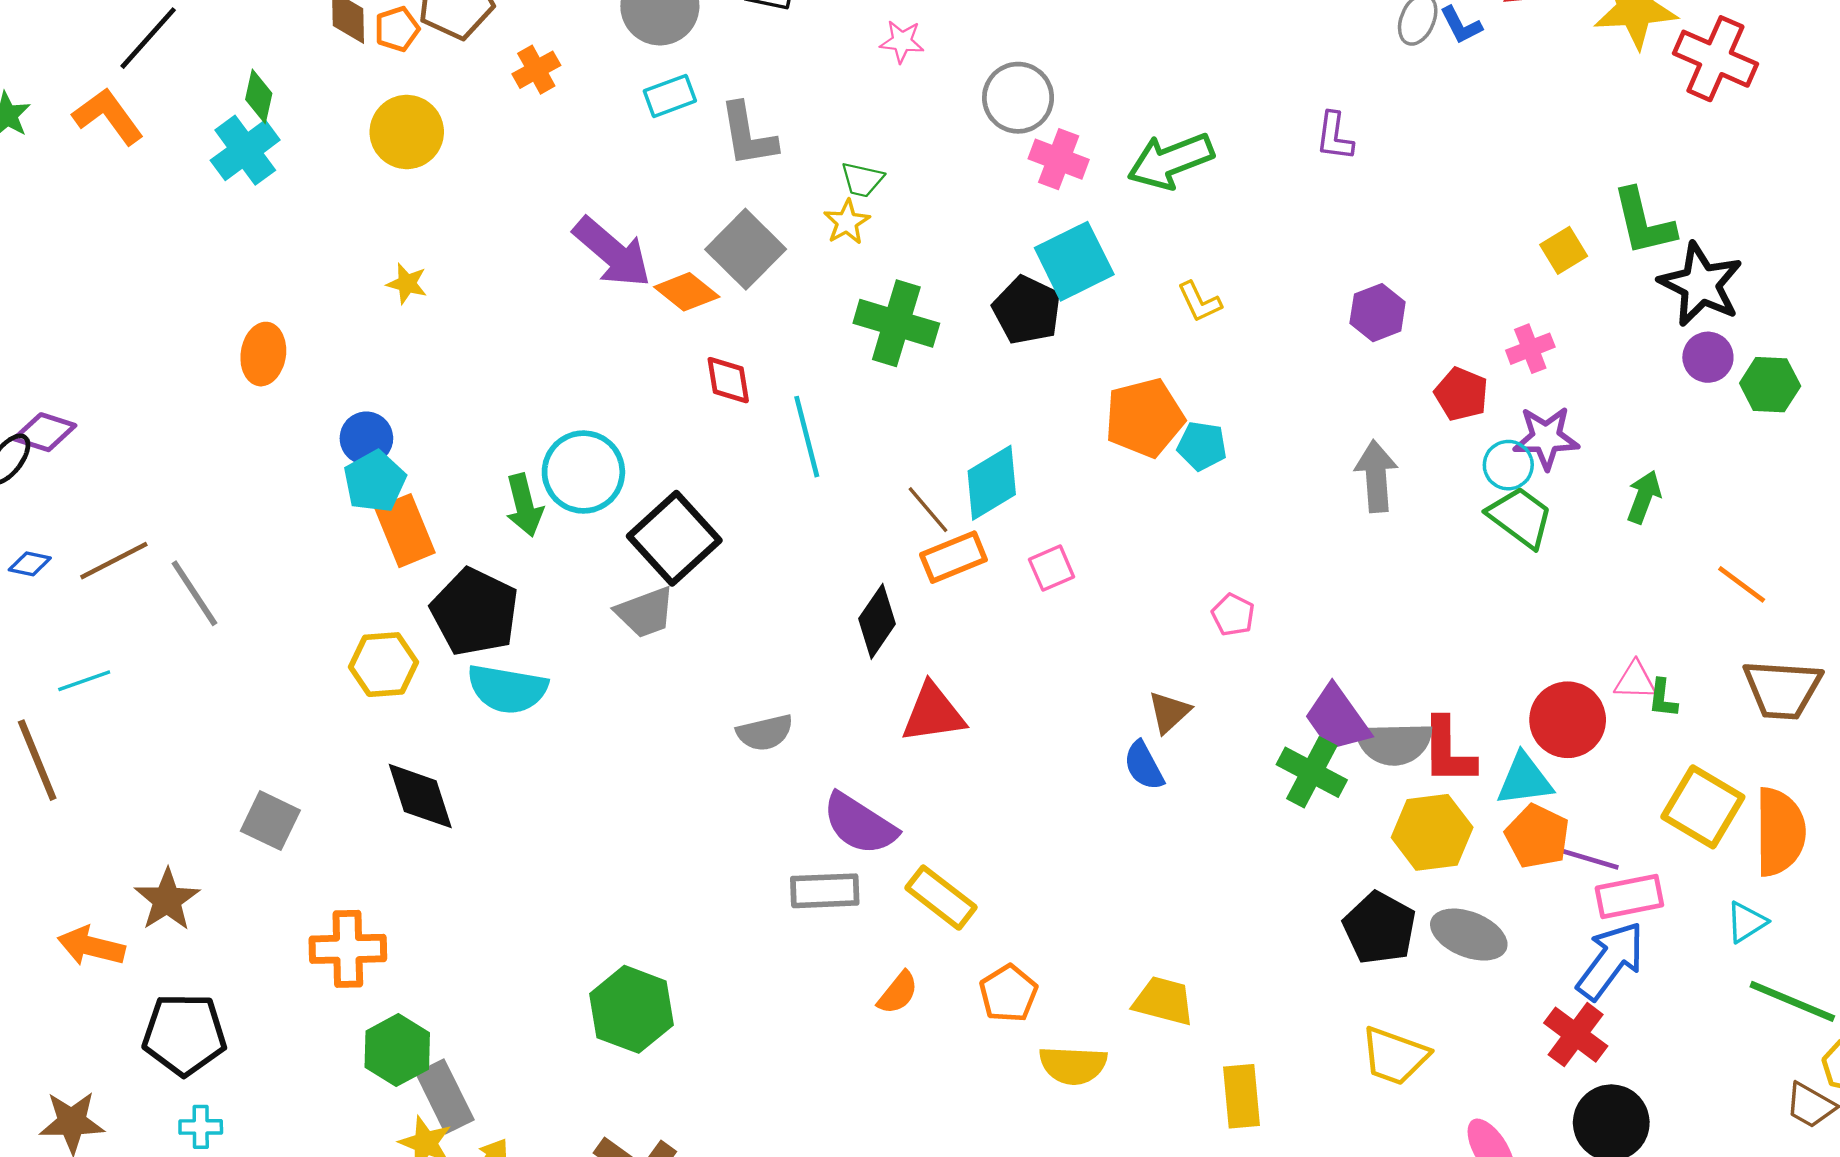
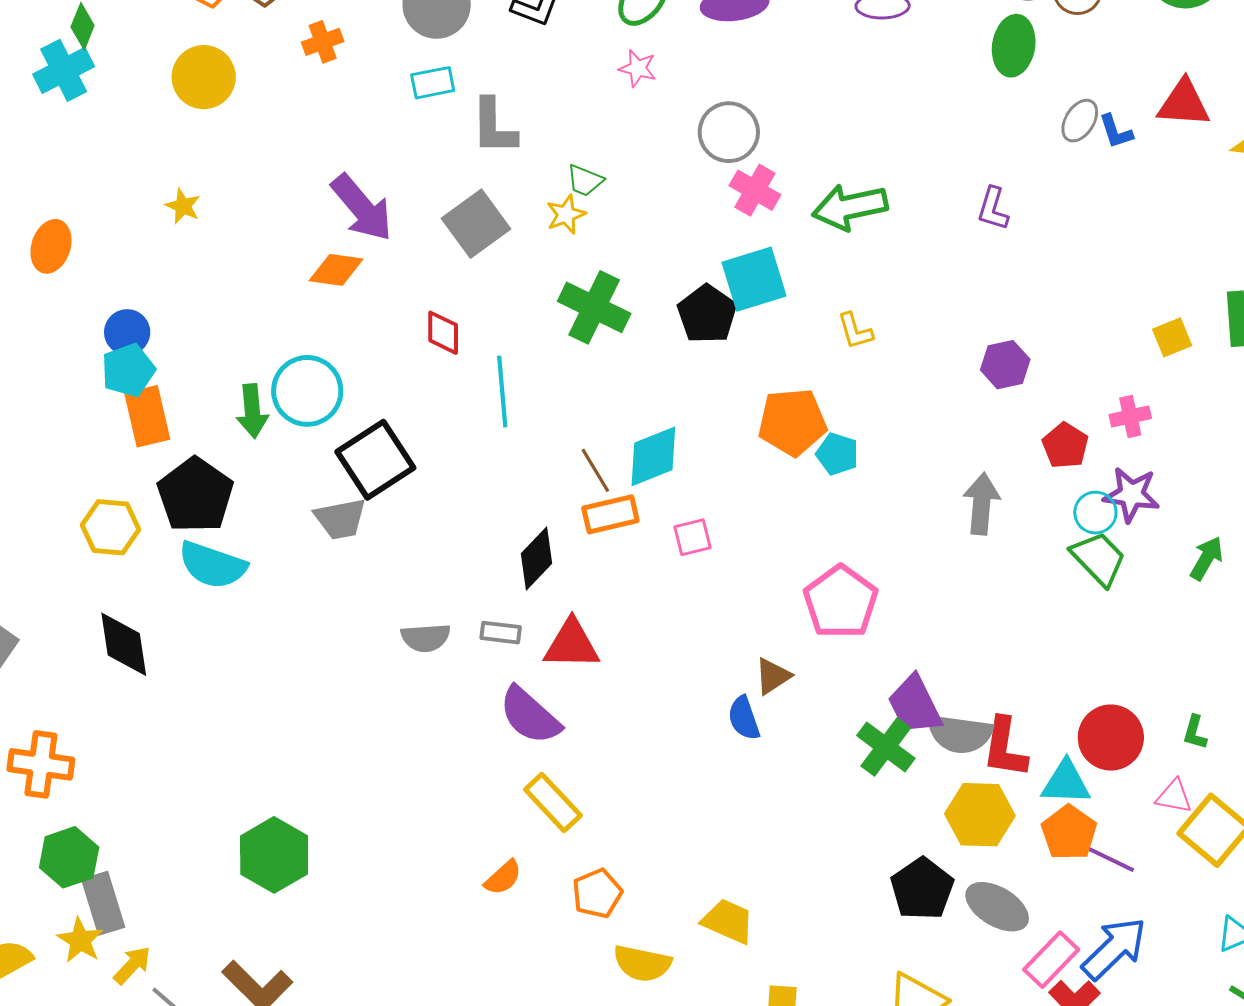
orange diamond: (687, 292) -> (336, 270), moved, turned -40
pink pentagon: (1233, 615) -> (841, 602), size x2.0
pink triangle: (1635, 680) -> (1174, 796), moved
purple semicircle: (860, 824) -> (530, 716), moved
gray rectangle: (825, 891) -> (501, 633), moved, size x0.7
pink rectangle: (1629, 896) -> (1051, 960), moved, turned -44

